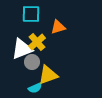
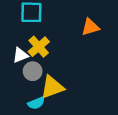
orange triangle: (58, 27) -> (90, 27), moved
white triangle: (22, 49) -> (20, 55), size x0.6

